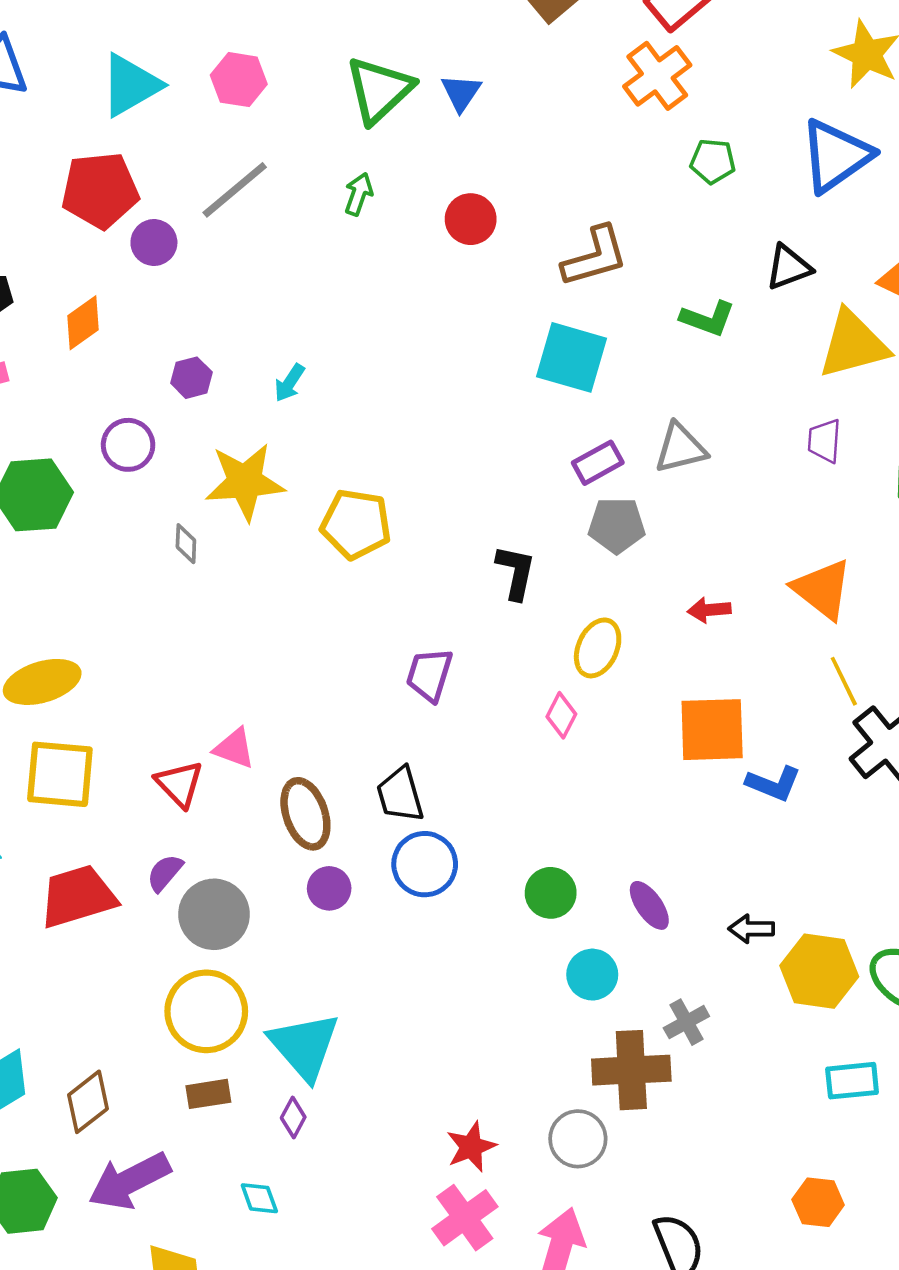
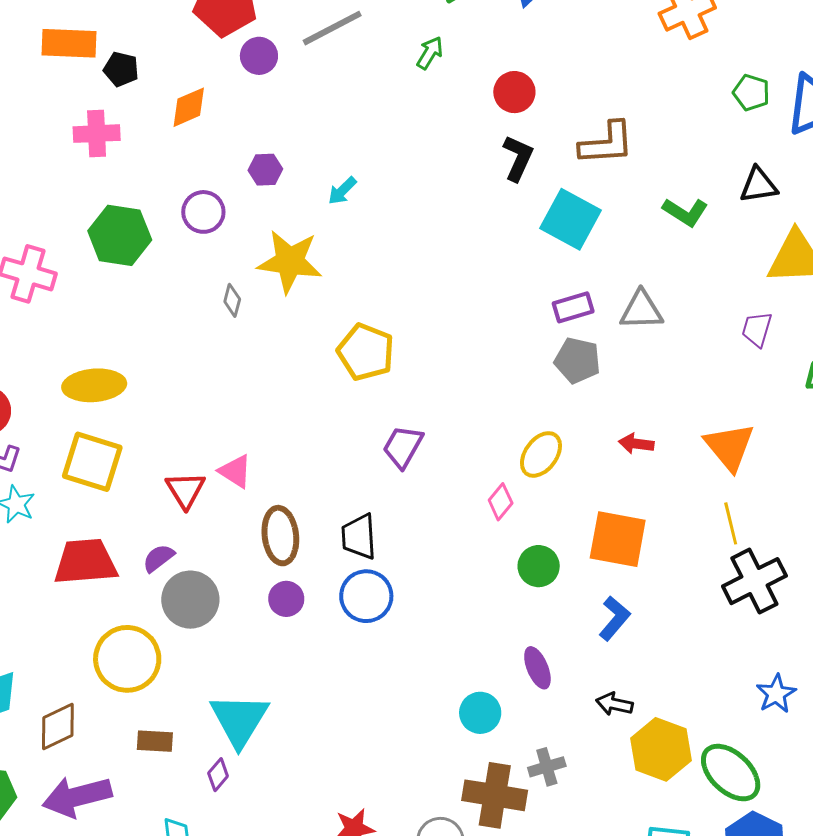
green pentagon: (713, 161) -> (751, 93), moved
yellow pentagon: (356, 524) -> (366, 352), moved
black L-shape: (516, 572) -> (518, 158), moved
blue L-shape: (774, 784) -> (614, 618), moved, turned -84
green circle: (551, 893) -> (539, 566), moved
yellow circle: (206, 1011) -> (127, 659), moved

